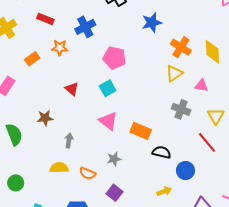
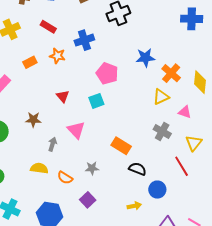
blue star: (152, 23) -> (145, 58), moved
pink triangle: (108, 121) -> (76, 130), moved

